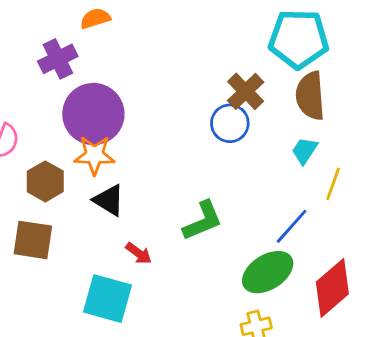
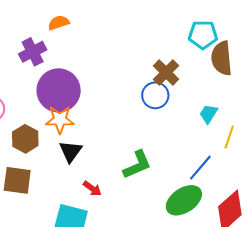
cyan pentagon: (299, 39) -> (203, 35), size x0.7
brown semicircle: (310, 96) -> (222, 58), moved
black triangle: (109, 200) -> (71, 151), turned 35

